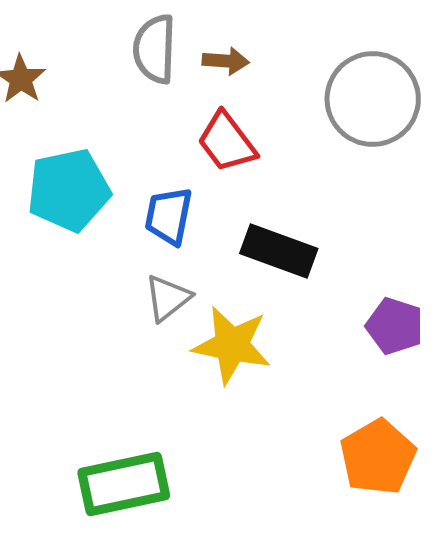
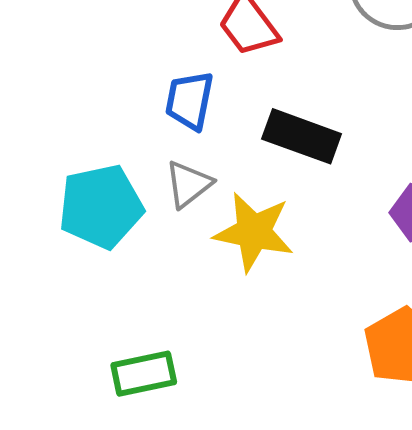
cyan pentagon: (69, 190) -> (101, 207), moved
green rectangle: (124, 484) -> (144, 374), size x0.7

